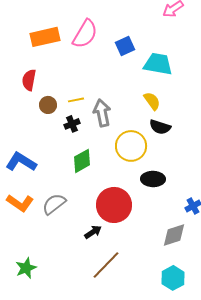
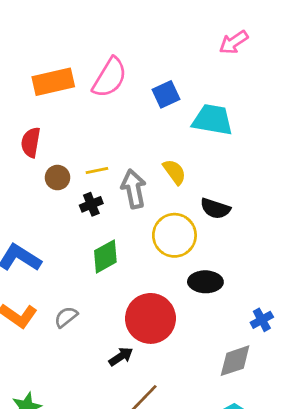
yellow semicircle: (152, 101) -> (174, 172), moved
gray semicircle: (54, 204) -> (66, 317), size x0.7

